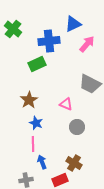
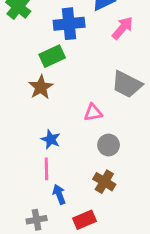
brown star: (29, 100) -> (41, 87), moved
pink triangle: (66, 104) -> (93, 113), turned -32
brown cross: (74, 163) -> (104, 182), moved

